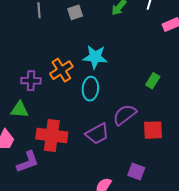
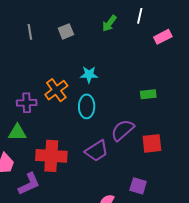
cyan star: (95, 57) -> (89, 75), size x0.7
green rectangle: (153, 81) -> (148, 94), turned 56

